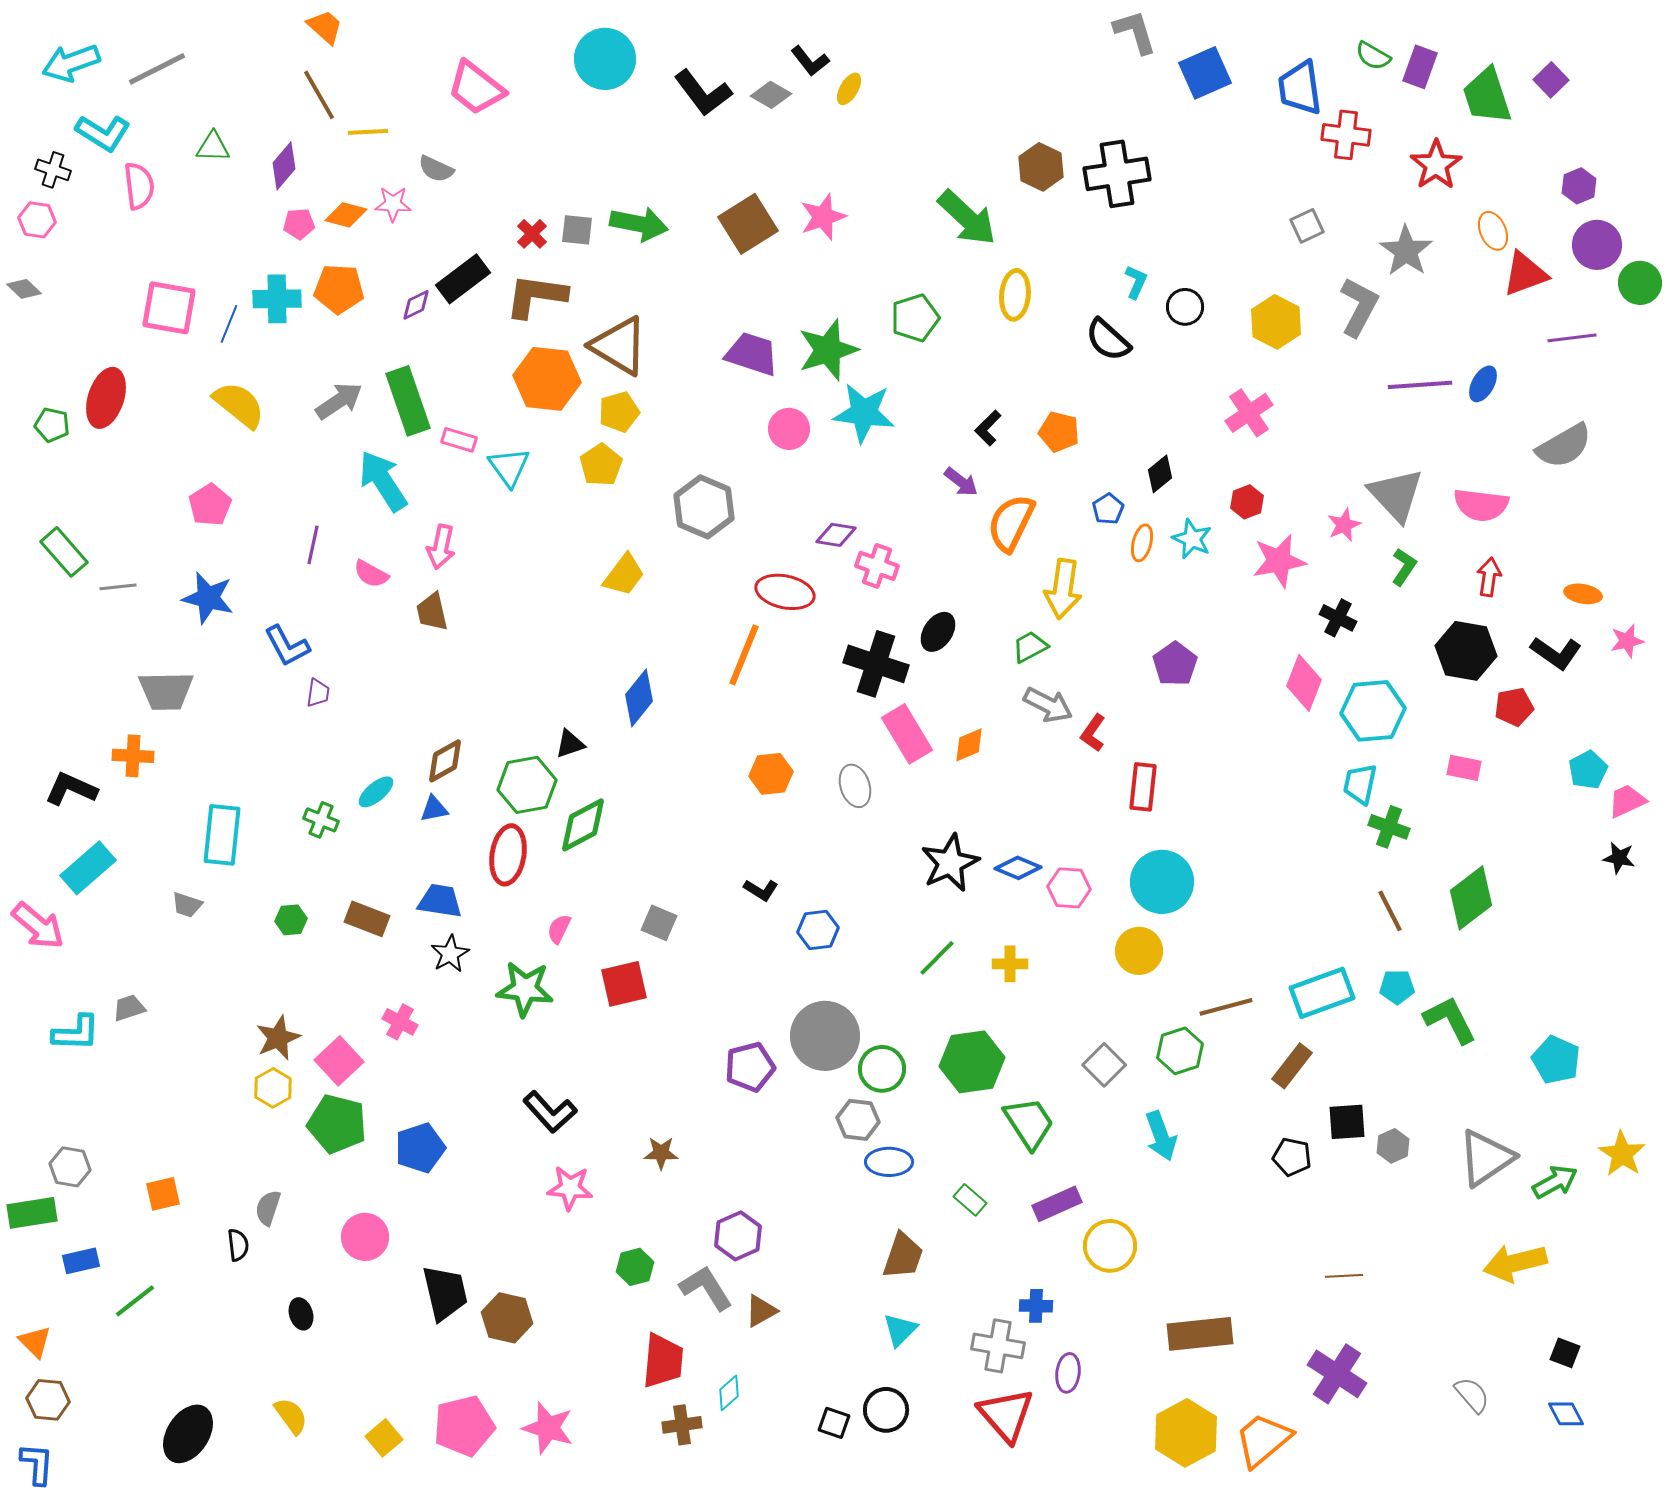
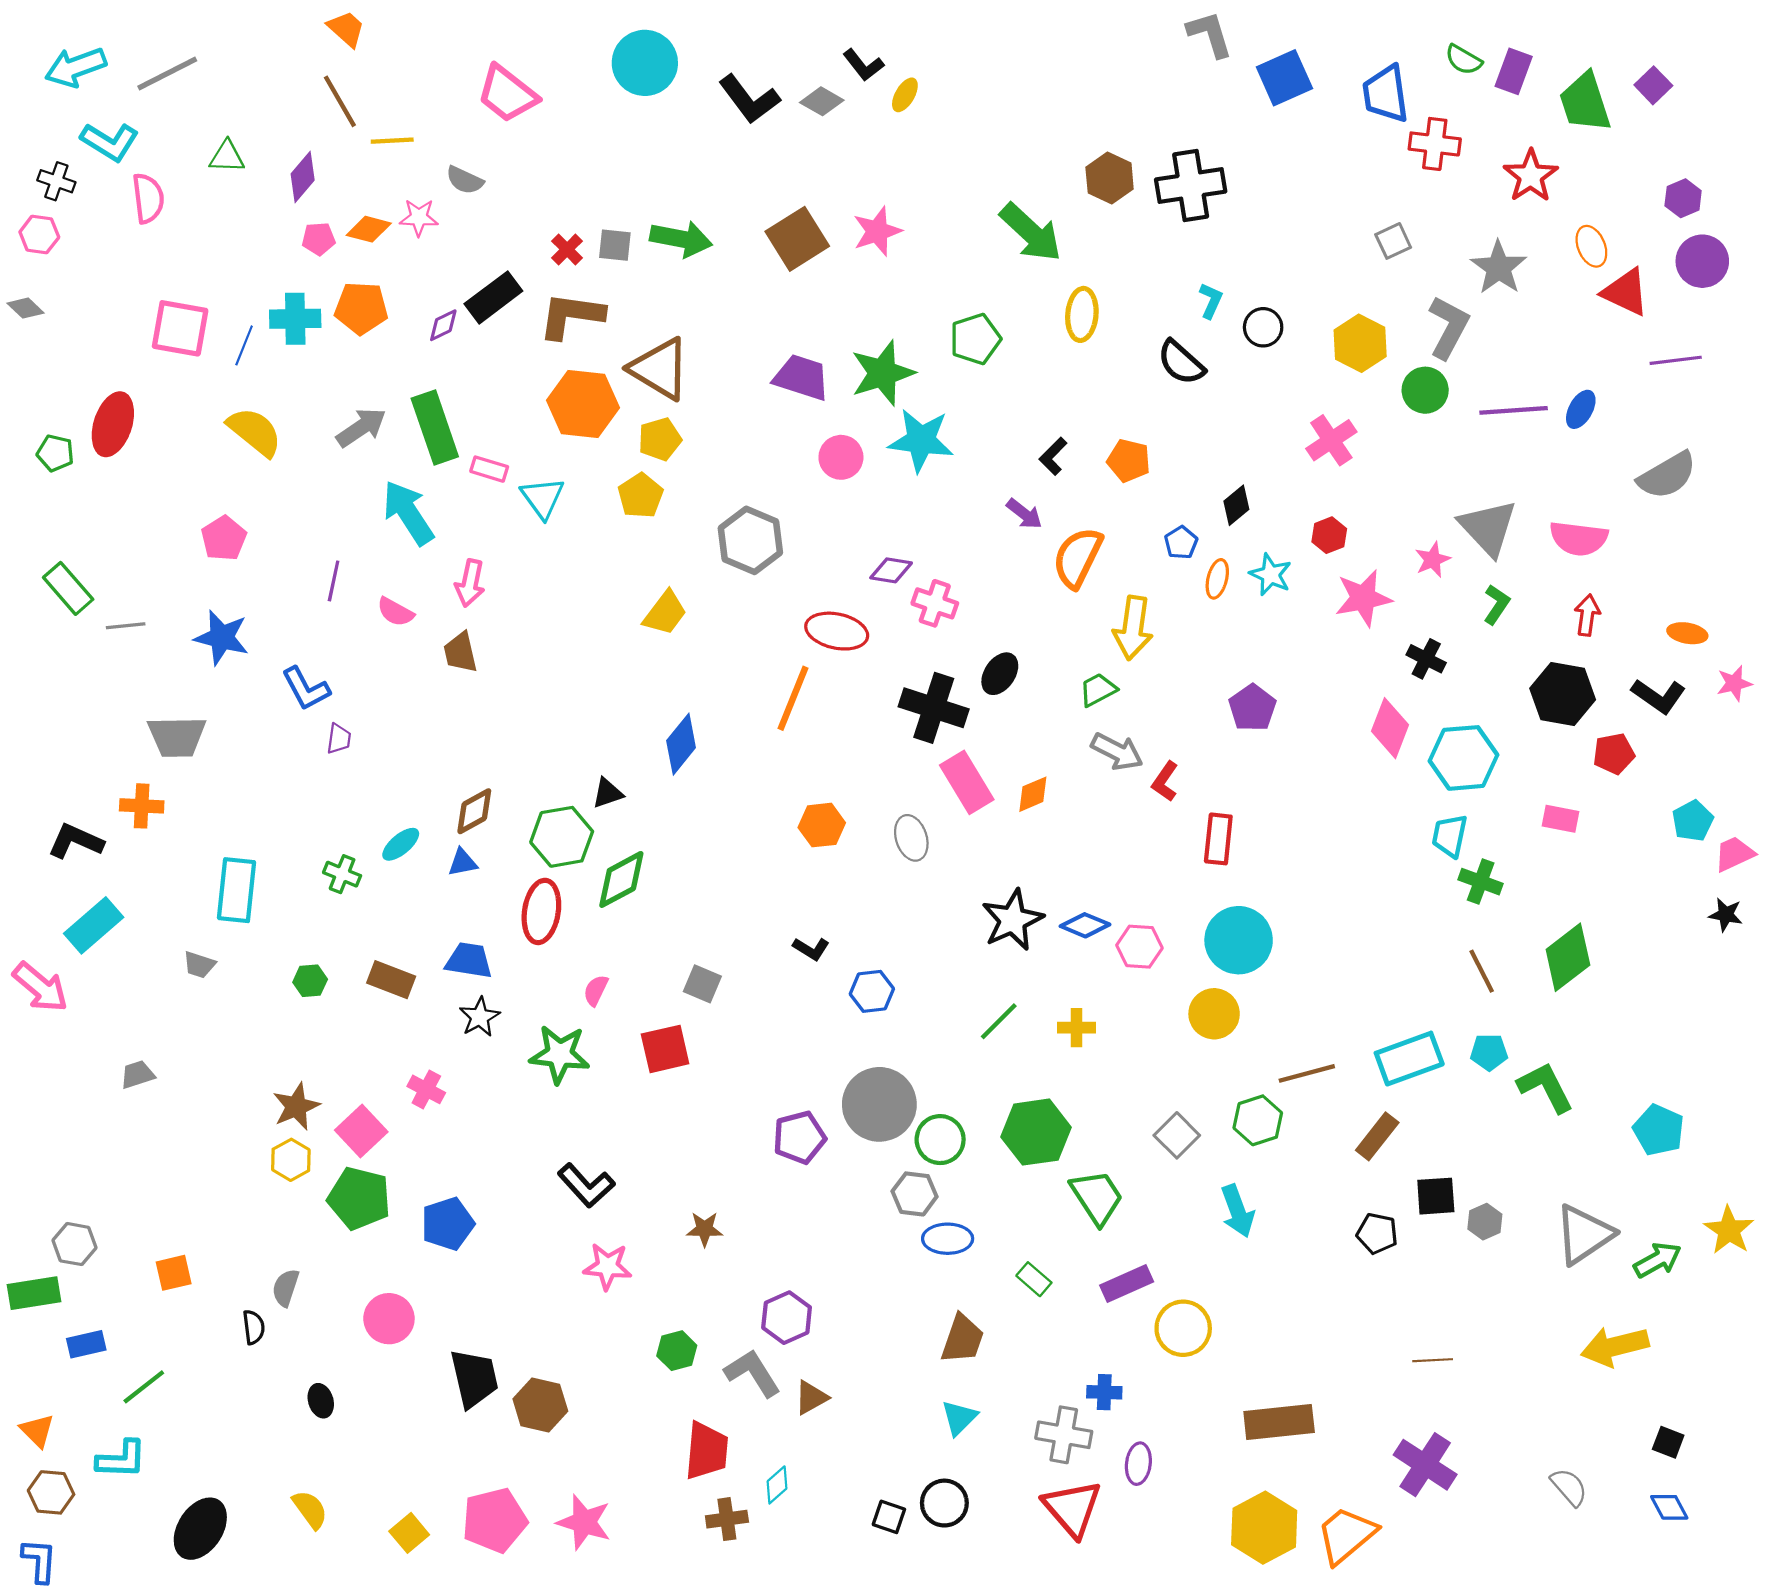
red triangle: (1525, 274) -> (1626, 292), turned 45
green circle: (1640, 283) -> (1425, 390), moved
cyan L-shape: (76, 1033) -> (121, 1459), moved

